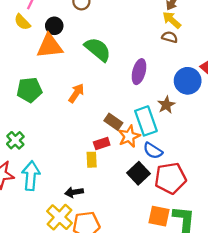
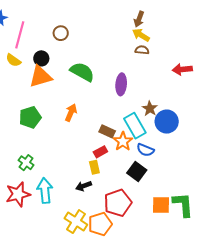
blue circle: (188, 81) -> (167, 122), moved
red pentagon: (170, 178) -> (118, 203), moved
black arrow: (74, 192) -> (84, 186), moved

